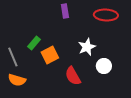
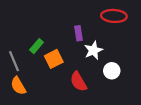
purple rectangle: (65, 11) -> (78, 33), moved
orange semicircle: (17, 80) -> (18, 86), turned 42

